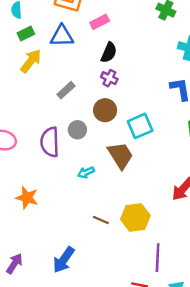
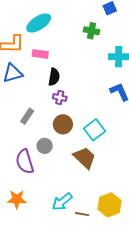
pink rectangle: (100, 22) -> (40, 54), turned 49
cyan arrow: (86, 173) -> (62, 202), moved, size x1.5
orange star: (27, 198) -> (17, 199), moved

